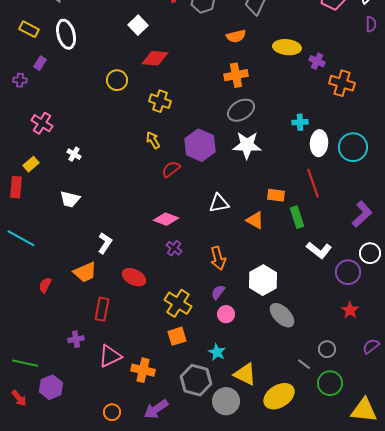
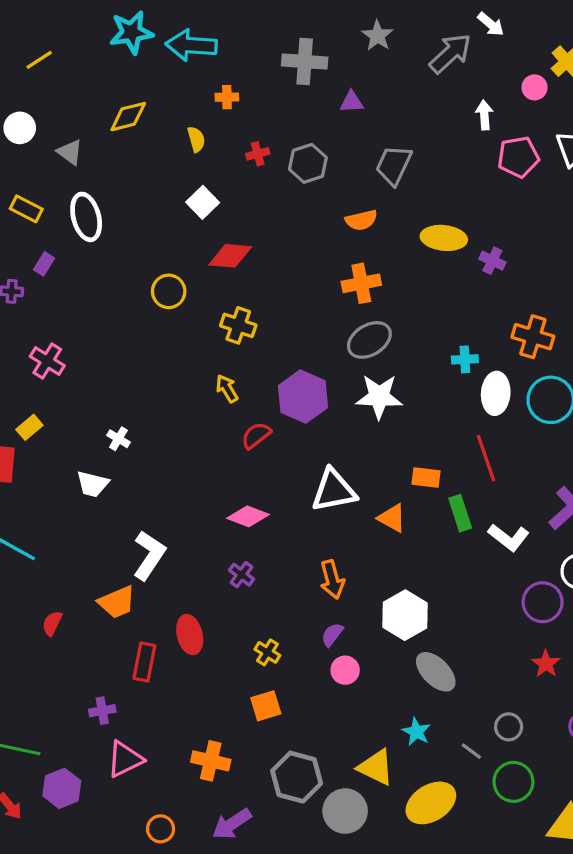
orange cross: (342, 83) -> (533, 337), moved
white cross: (74, 154) -> (118, 439), moved
white triangle: (219, 203) -> (334, 490), size x1.4
white L-shape: (105, 243) -> (149, 555), size x1.4
purple cross: (174, 248) -> (241, 575), moved
white L-shape: (319, 250) -> (509, 537), moved
red ellipse: (134, 277) -> (190, 635), moved, turned 50
yellow cross: (178, 303) -> (267, 652), size x0.6
cyan star: (217, 352) -> (416, 732), moved
pink triangle: (110, 356) -> (125, 759), moved

